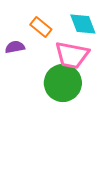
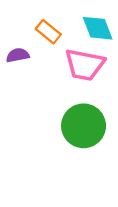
green circle: (63, 83) -> (84, 126), moved

